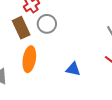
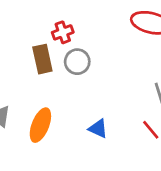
orange ellipse: (29, 59) -> (40, 125), moved

